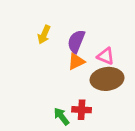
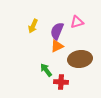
pink triangle: (106, 56) -> (77, 22), moved, turned -40
green arrow: (61, 116) -> (46, 70), moved

